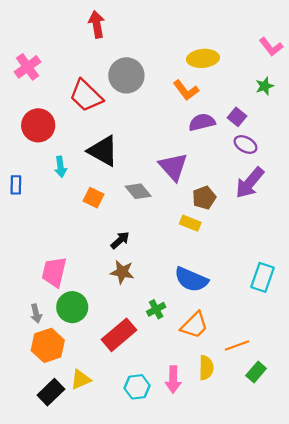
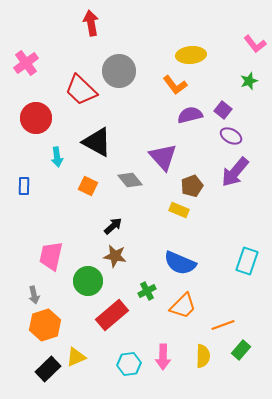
blue rectangle: (16, 185) -> (24, 186), moved
green circle: (72, 307) -> (88, 281), moved
yellow semicircle: (206, 368) -> (203, 356), moved

